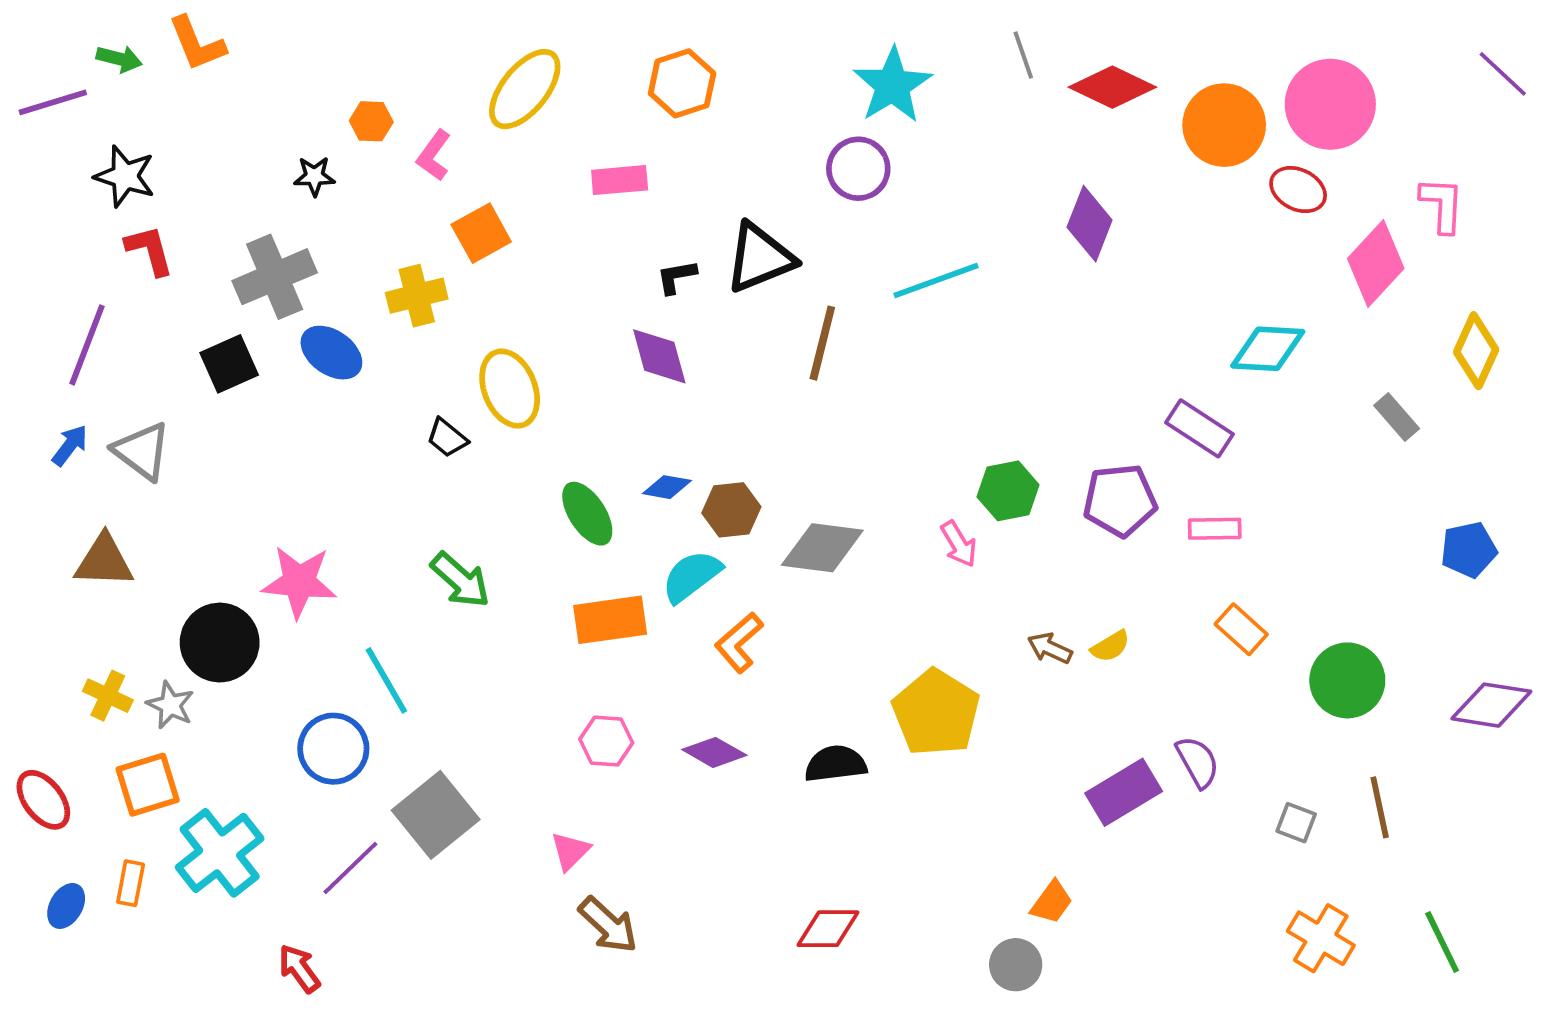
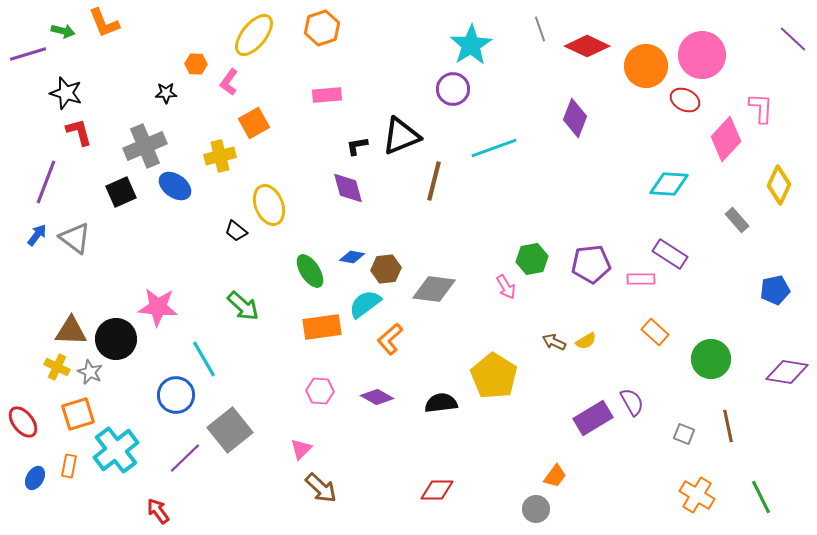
orange hexagon: (682, 83) -> (322, 28), moved
yellow ellipse: (525, 89) -> (254, 35), moved
purple rectangle: (1199, 428) -> (670, 254), moved
brown triangle: (104, 561) -> (71, 331), moved

